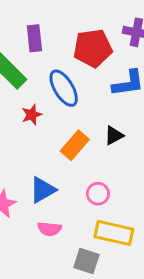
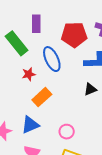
black triangle: (114, 135) -> (90, 89), moved
orange rectangle: (75, 145) -> (42, 97), moved

